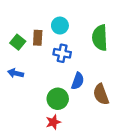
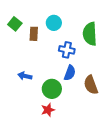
green square: (18, 42) -> (15, 24), moved
blue cross: (62, 53) -> (67, 50), moved
blue arrow: (16, 73) -> (25, 76), moved

